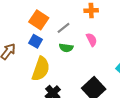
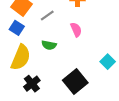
green semicircle: (66, 48) -> (49, 45), moved

